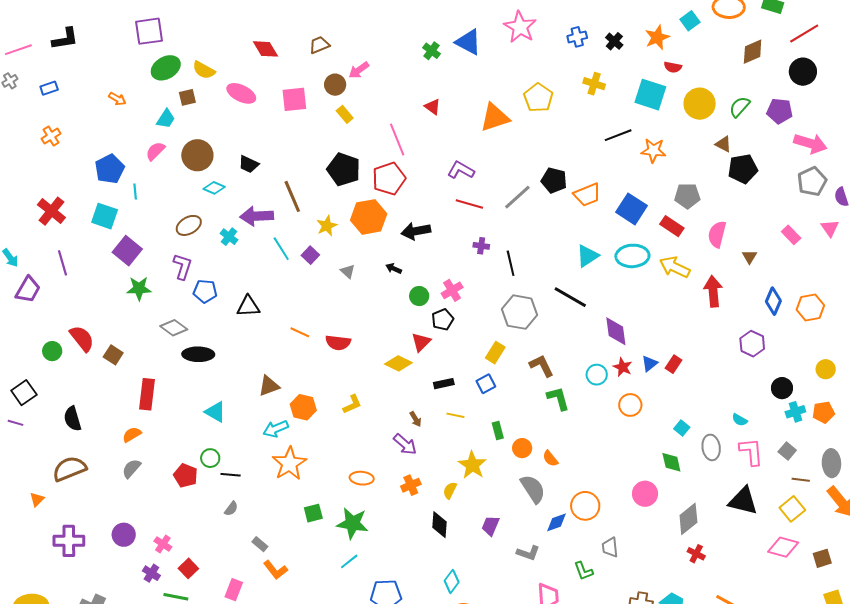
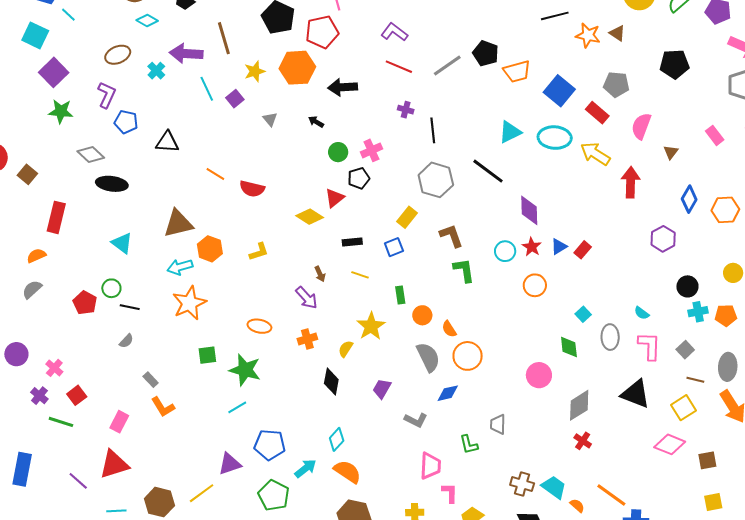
brown triangle: (723, 144) -> (617, 33), moved
cyan line: (135, 191) -> (68, 15), turned -49
brown triangle: (269, 386) -> (178, 224), size x1.4
orange circle: (585, 506) -> (468, 356), moved

